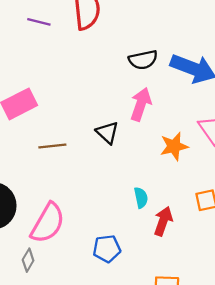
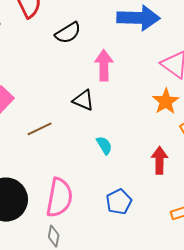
black semicircle: (143, 60) -> (68, 33), moved
orange star: (174, 146) -> (166, 101), moved
cyan semicircle: (141, 198) -> (104, 145), moved

